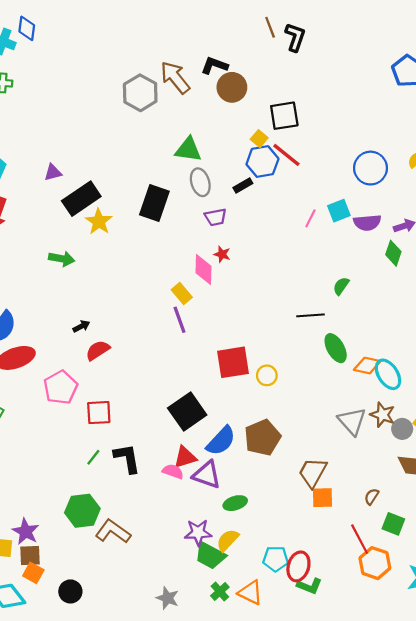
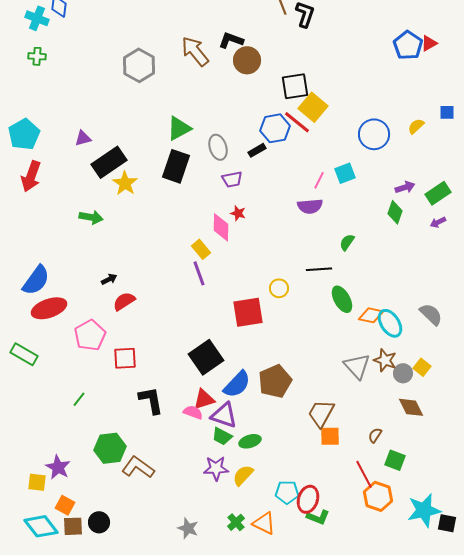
gray hexagon: (140, 93) -> (139, 65), moved
yellow square: (259, 139) -> (313, 107), moved, size x1.8
green triangle: (188, 150) -> (179, 128), moved, turned -36
purple semicircle: (367, 223) -> (310, 206), moved
yellow circle: (267, 375) -> (279, 288), moved
green line: (93, 457) -> (79, 399), moved
brown square: (30, 555) -> (73, 526), moved
green trapezoid: (210, 555) -> (222, 436), moved, size x0.7

